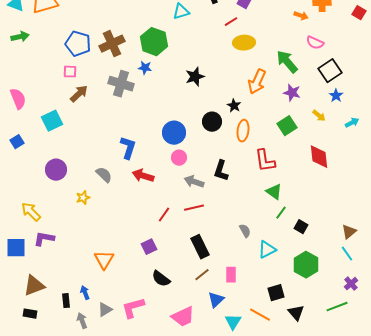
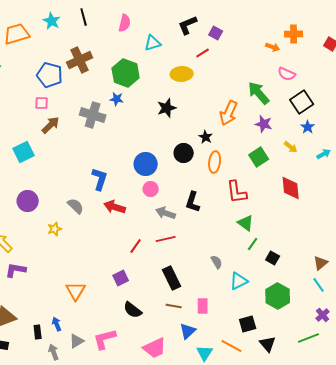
yellow ellipse: (244, 43) -> (182, 74), moved
brown cross: (112, 44) -> (80, 60), moved
brown line: (202, 275) -> (174, 306), turned 49

